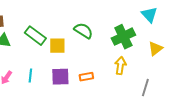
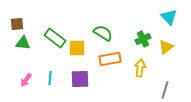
green cross: (123, 37) -> (143, 39), size x0.7
yellow triangle: (155, 49) -> (166, 47), moved
orange rectangle: (86, 77) -> (110, 59), moved, size x1.5

